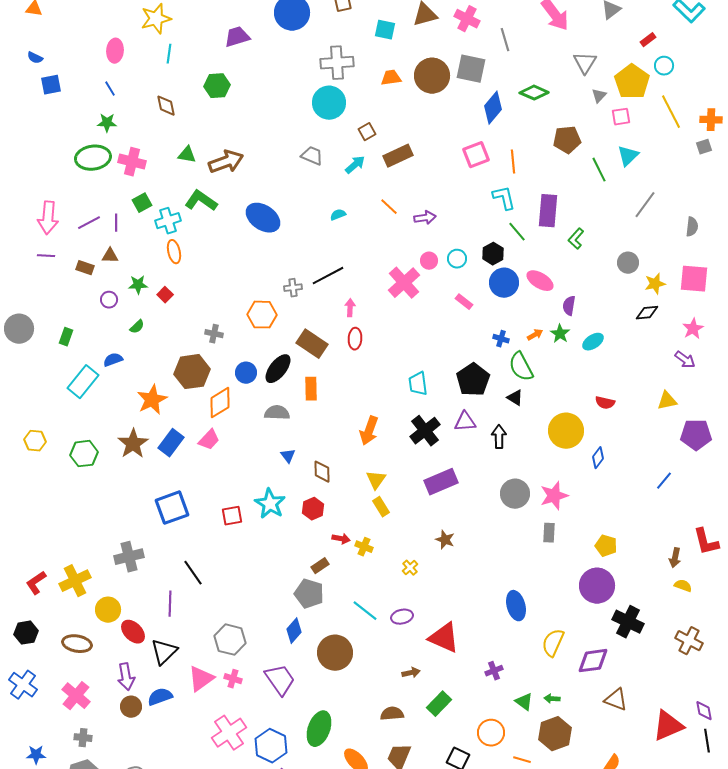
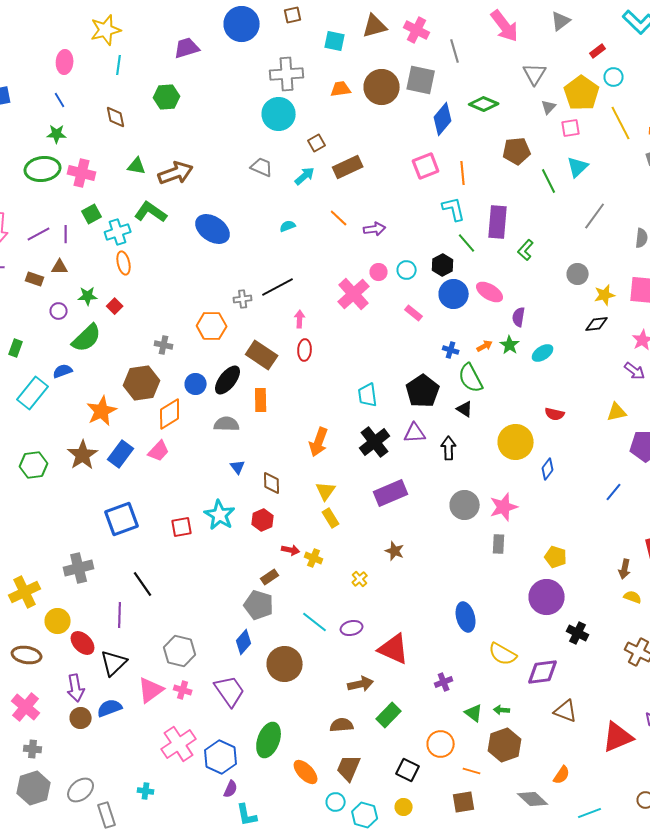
green semicircle: (137, 327) -> (87, 338), size x2.0
black cross: (628, 622) -> (578, 633), size x0.7
yellow semicircle: (553, 643) -> (503, 654), turned -84
brown arrow: (411, 673) -> (361, 684), size x1.4

